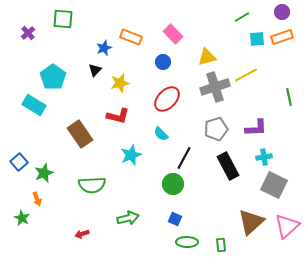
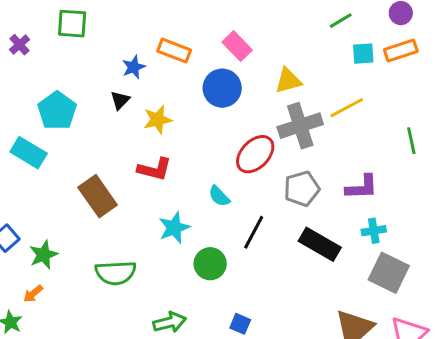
blue circle: (163, 62) -> (222, 88), size x1.6
red ellipse: (167, 99) -> (255, 154), moved
black rectangle: (228, 166) -> (320, 244), turned -32
green circle: (173, 184) -> (210, 264), moved
orange arrow: (37, 199) -> (33, 294), turned 72

